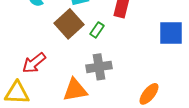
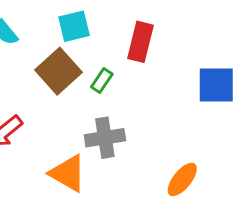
orange triangle: (75, 90) -> (68, 173), turned 40

